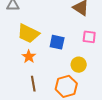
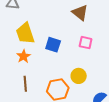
yellow trapezoid: (28, 34) -> (25, 33), turned 40
yellow circle: (79, 65) -> (79, 76), moved

